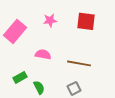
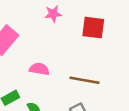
pink star: (50, 20) -> (53, 14), moved

